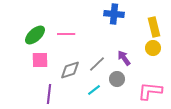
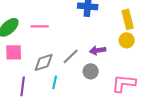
purple arrow: (124, 58) -> (98, 50), turned -63
cyan line: (94, 90) -> (55, 82), moved, turned -40

